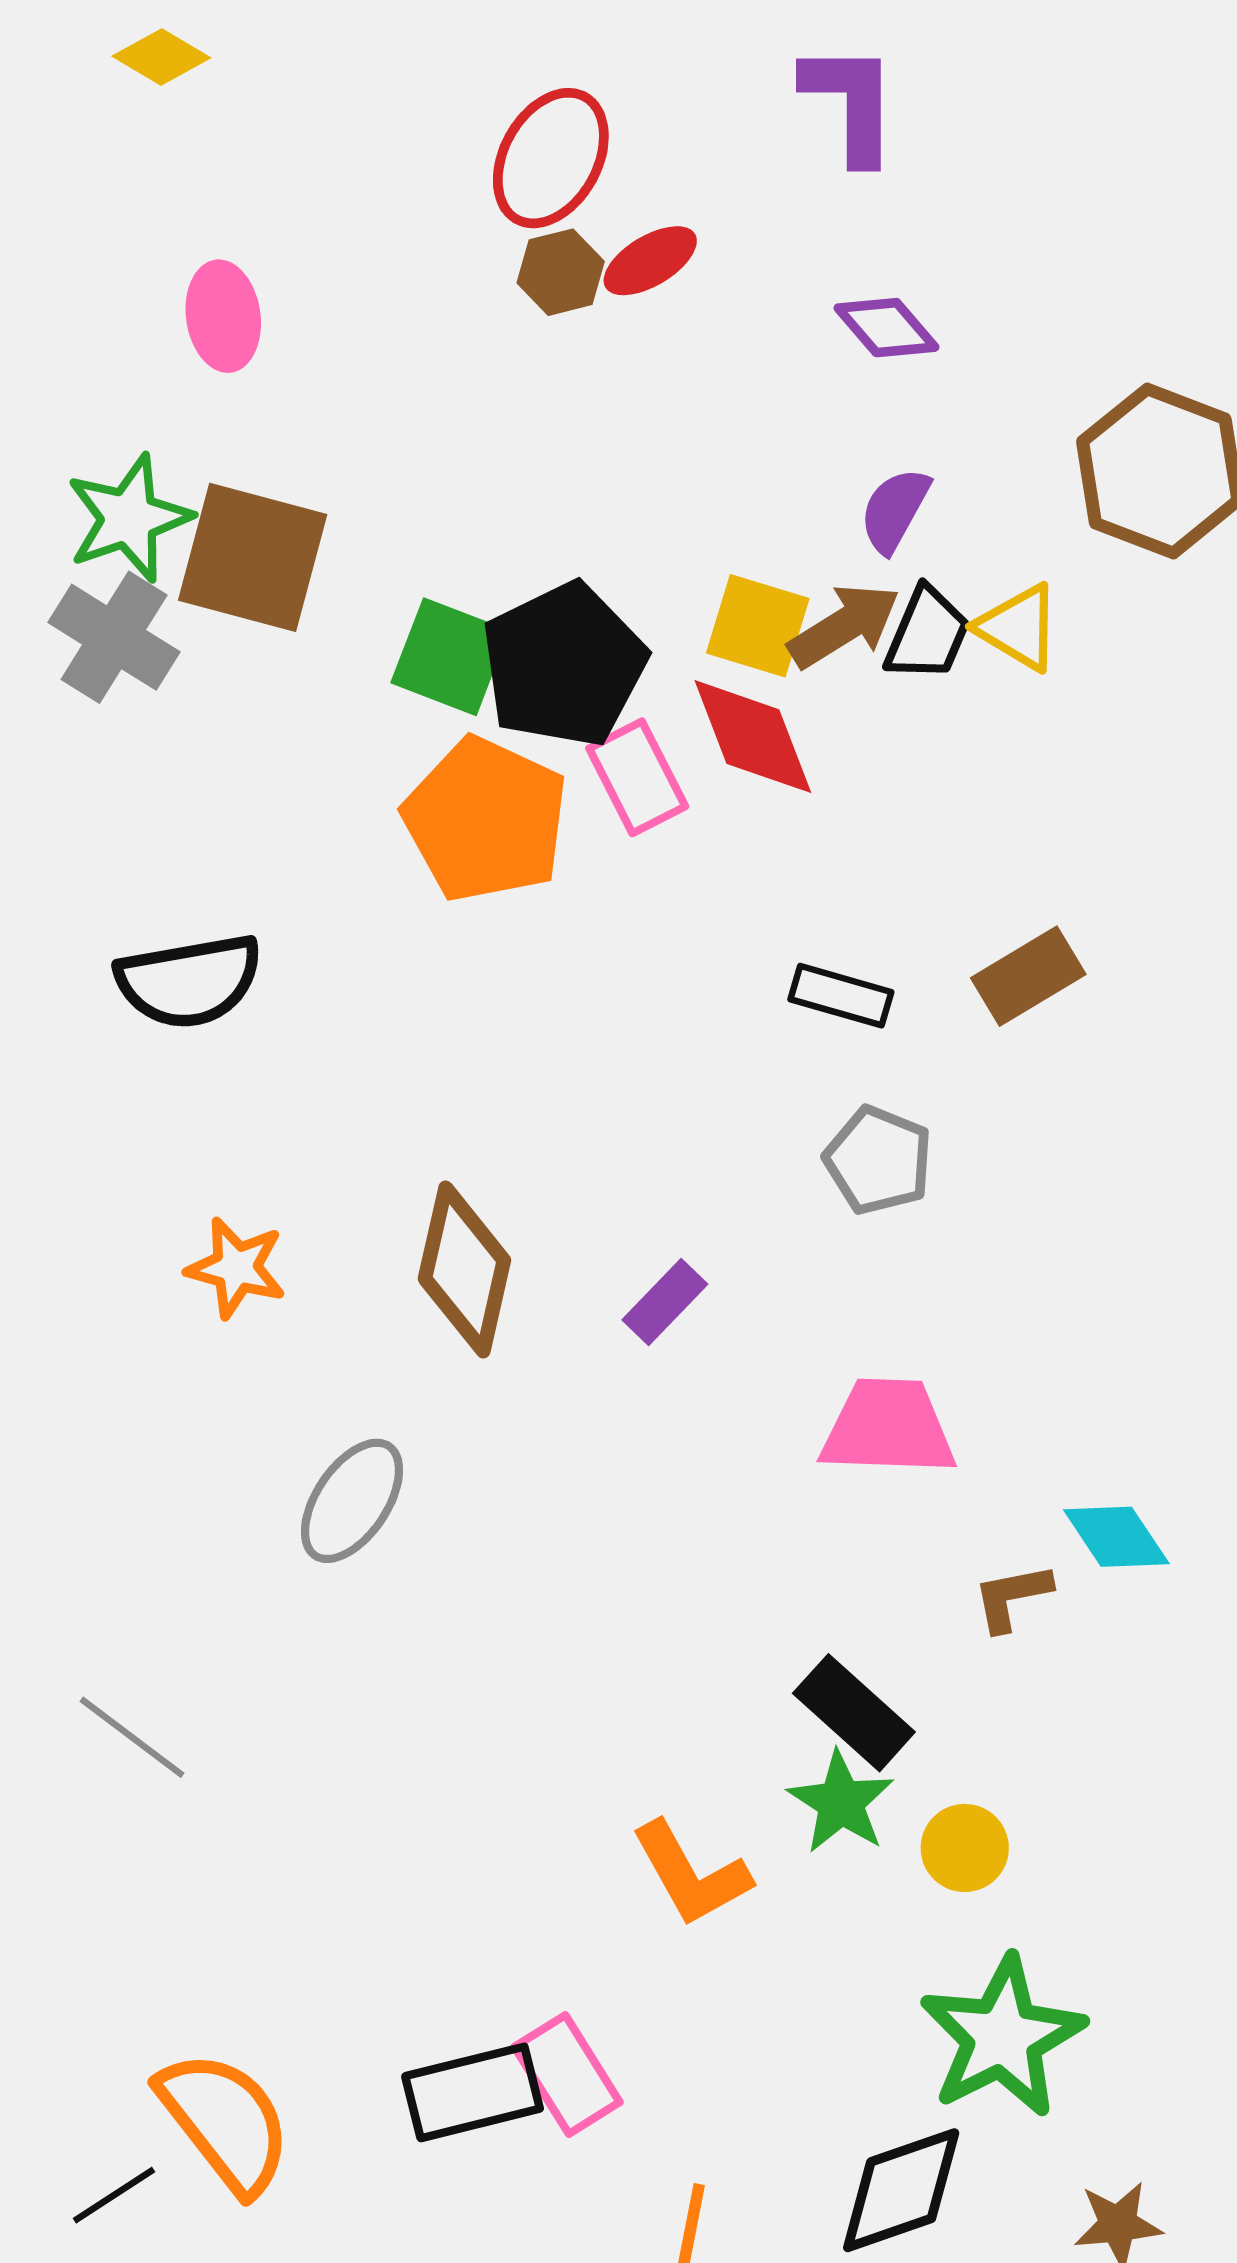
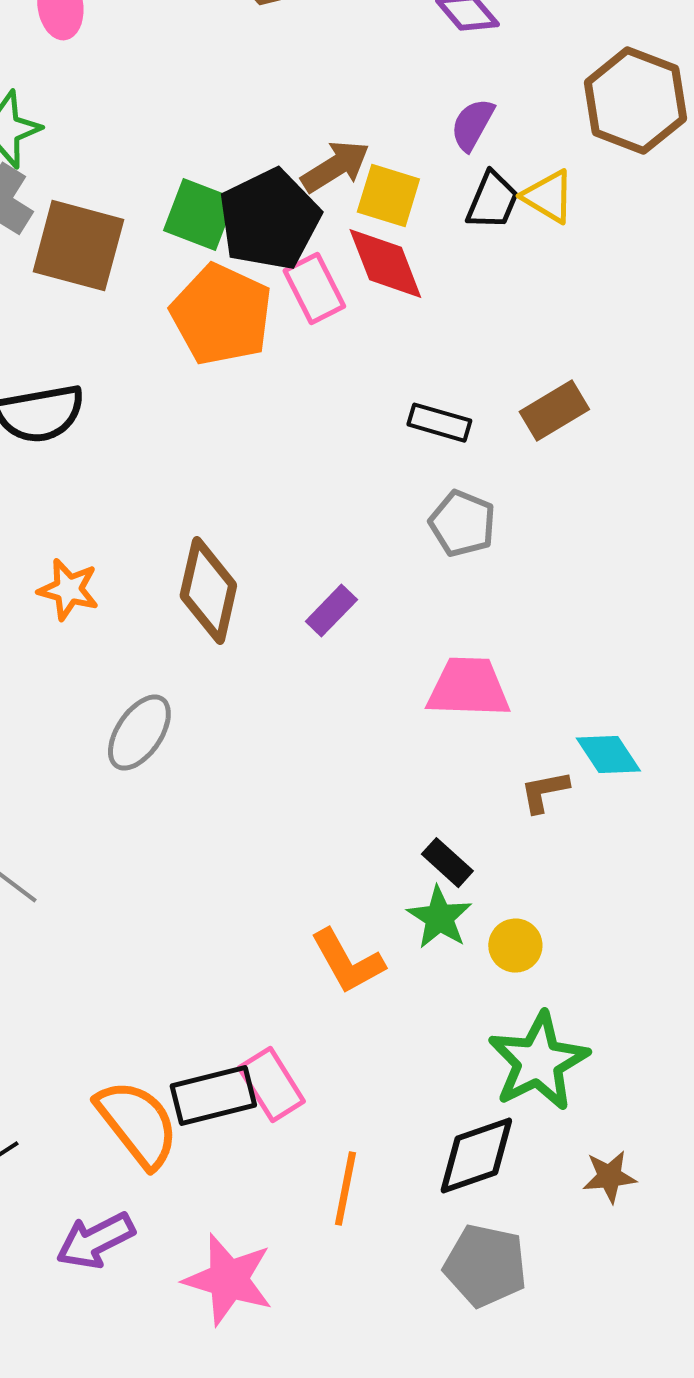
brown square: (253, 557) -> (78, 246), moved
brown arrow: (844, 626) -> (335, 167), moved
black rectangle: (854, 1713) -> (447, 863), size x0.7
orange semicircle: (225, 2122) -> (137, 1124), moved

